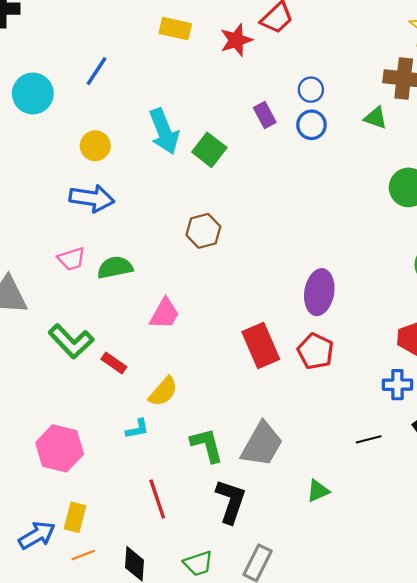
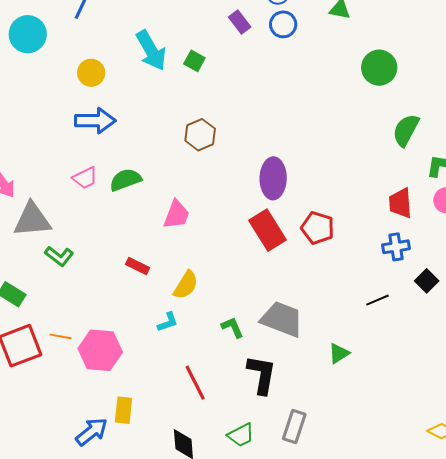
green square: (209, 150) -> (194, 61), size x0.7
purple ellipse: (319, 292) -> (273, 178), moved
green L-shape: (71, 341) -> (59, 256), moved, size x0.7
gray trapezoid: (262, 444) -> (282, 319), turned -90
green L-shape: (207, 445) -> (233, 327), size x0.7
orange line: (83, 555) -> (61, 336), moved, turned 40

